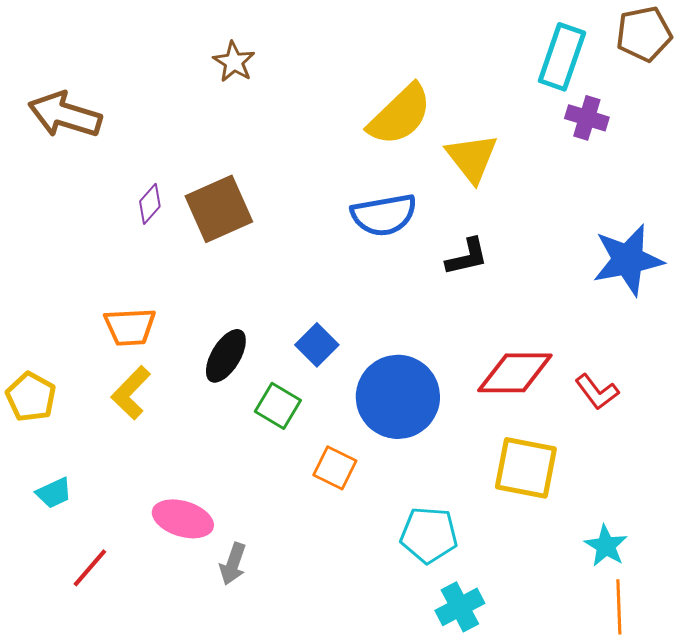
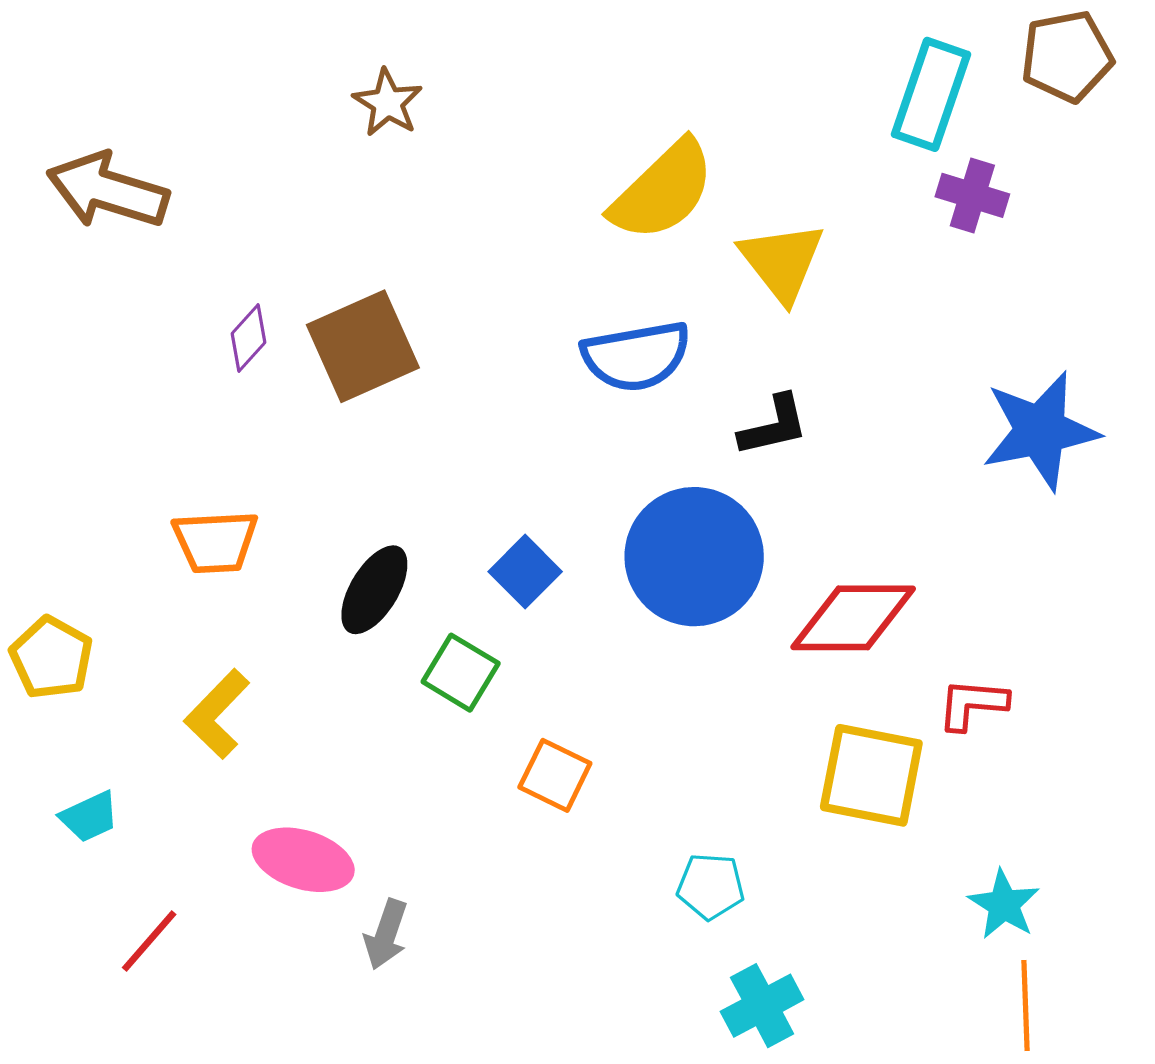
red L-shape: (597, 392) -> (972, 704), moved, turned 132
yellow L-shape: (131, 393) -> (217, 714), moved
blue circle: (398, 397) -> (694, 557), moved
cyan pentagon: (429, 535) -> (711, 886), size x0.7

